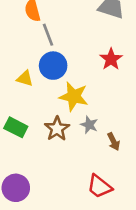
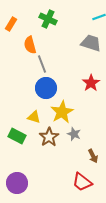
yellow triangle: (25, 78) -> (34, 117), moved
yellow star: (74, 96) -> (62, 112), turned 30
brown arrow: (114, 142) -> (93, 156), moved

